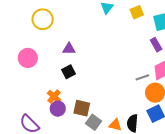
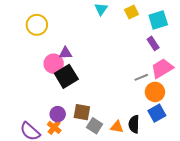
pink circle: (28, 58) -> (54, 64), moved
black square: (69, 72) -> (66, 76), size x1.6
orange cross: (54, 96) -> (54, 127), moved

